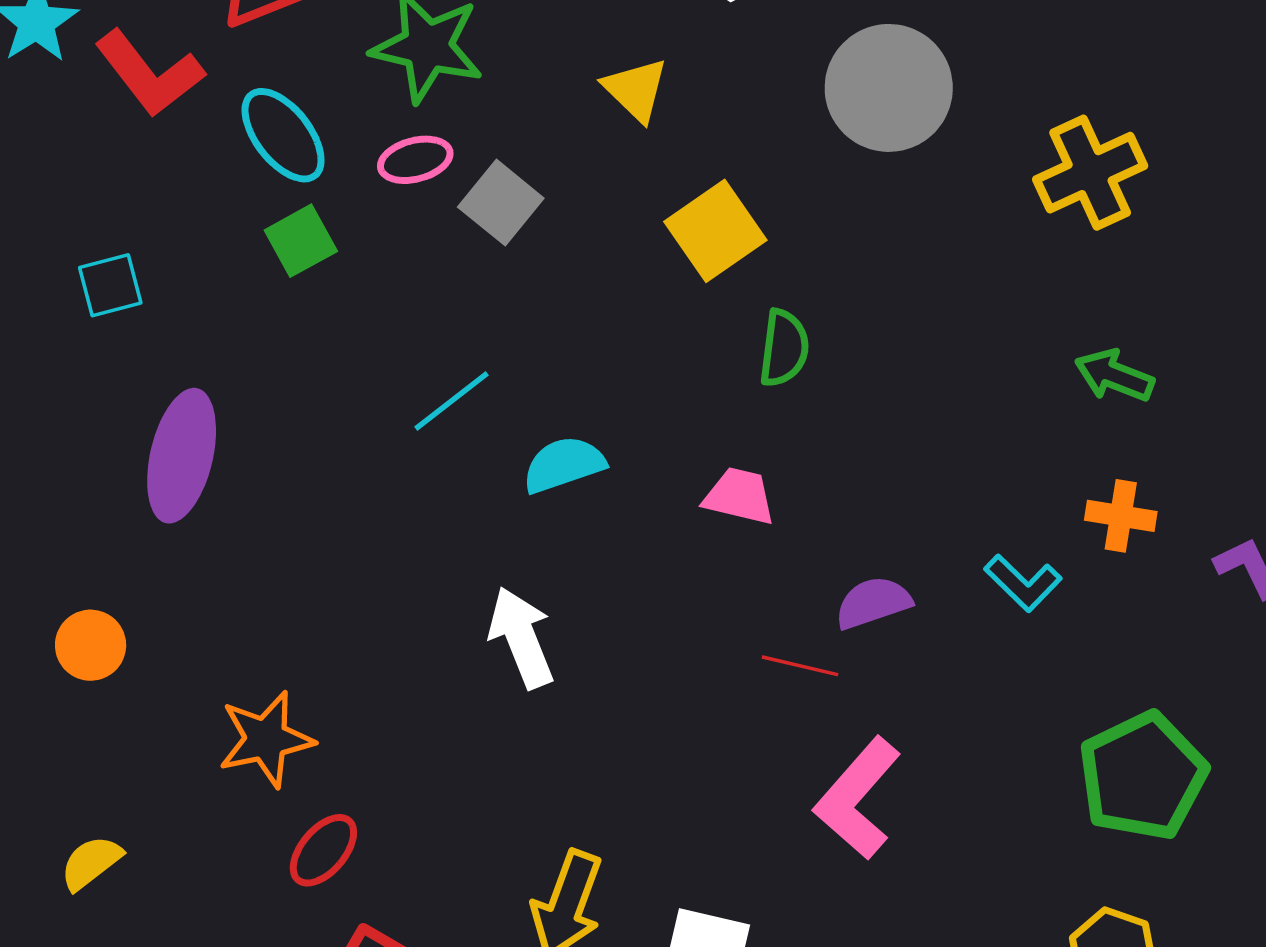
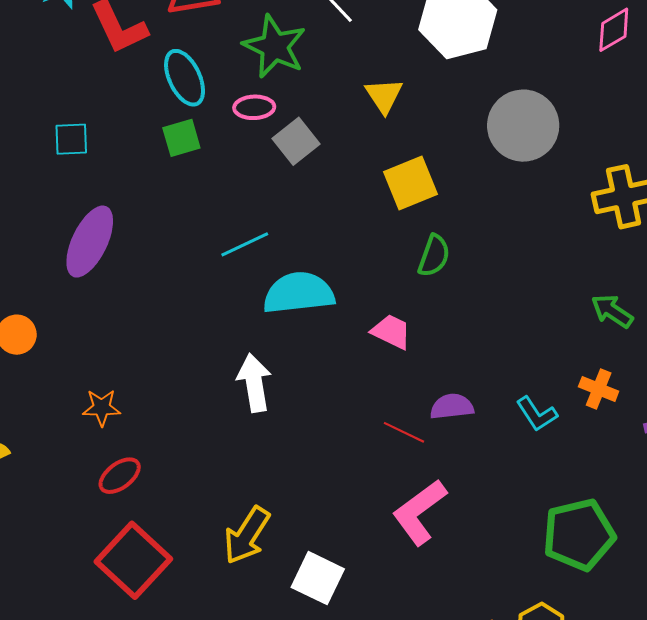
cyan semicircle: (564, 465) -> (299, 293), size x1.5
orange star: (266, 739) -> (102, 408), size x0.7

